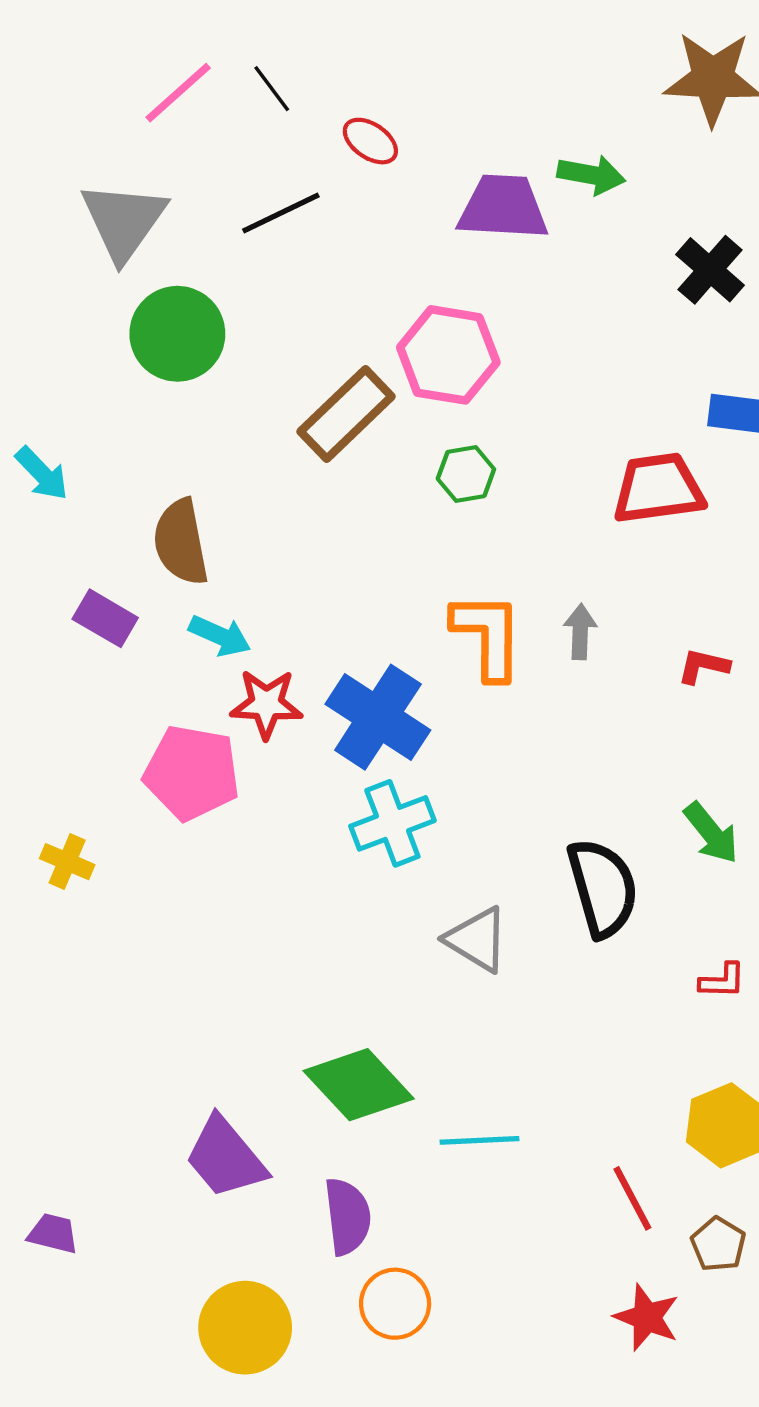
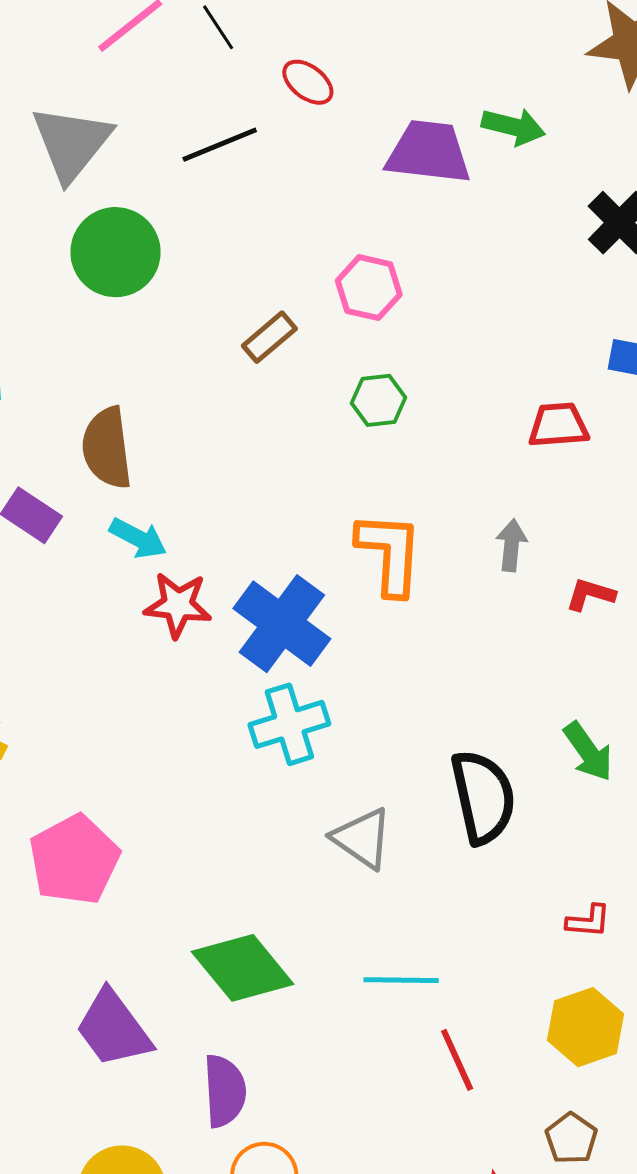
pink hexagon: (448, 355) -> (369, 288), size x0.7
brown rectangle: (346, 414) -> (269, 337), size x0.6
red trapezoid: (658, 488) -> (558, 425), size x0.7
gray arrow: (580, 632) -> (511, 545), moved
pink pentagon: (192, 773) -> (74, 860), moved, turned 30
red L-shape: (722, 981) -> (588, 921), moved
cyan line: (480, 1140) -> (401, 980), moved
red line: (632, 1198) -> (457, 1060), moved

